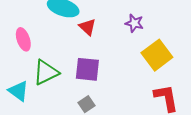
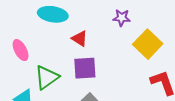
red triangle: (87, 27) -> (80, 38), moved

